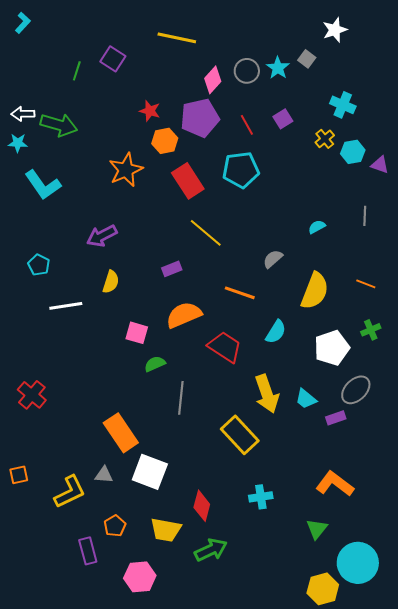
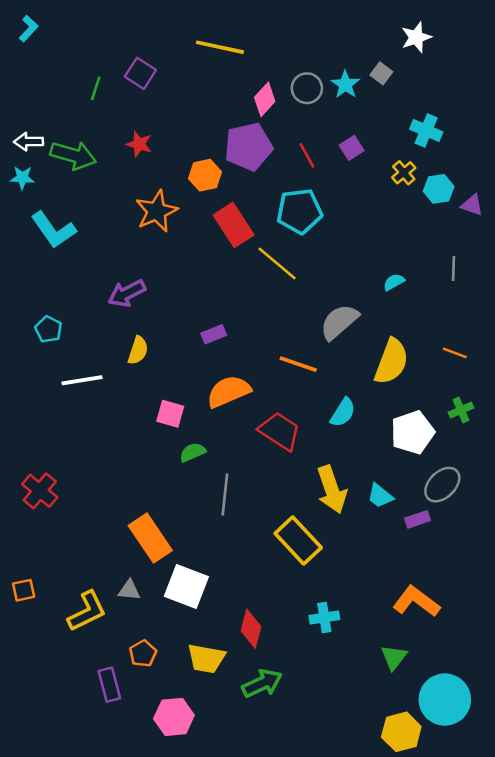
red star: (150, 111) -> (139, 144), moved
yellow line: (206, 233) -> (277, 263), moved
gray semicircle: (273, 259) -> (339, 322), size x1.6

